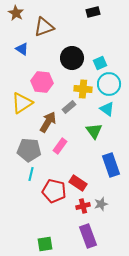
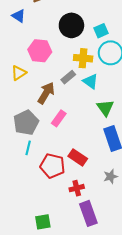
yellow triangle: (22, 103) -> (19, 73), size x0.7
cyan triangle: (107, 109) -> (90, 81), moved
green triangle: (94, 131) -> (105, 108), moved
gray pentagon: (29, 150) -> (26, 123), turned -30
gray star: (101, 204) -> (111, 176), moved
red cross: (83, 206) -> (77, 188), moved

